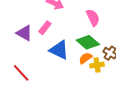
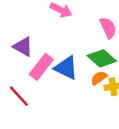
pink rectangle: (45, 28) -> (41, 67), moved, size x1.5

